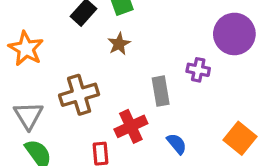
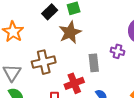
brown star: (119, 44) -> (70, 32), size x1.6

